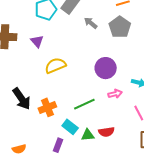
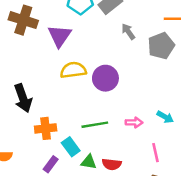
purple triangle: (37, 41) -> (60, 36), size x1.5
purple circle: (106, 68) -> (105, 78), moved
orange cross: (47, 107) -> (46, 128), moved

